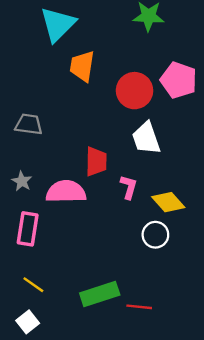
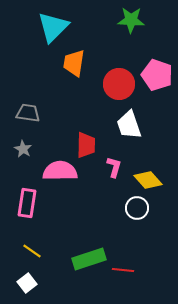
gray star: (22, 181) -> (23, 149), moved

